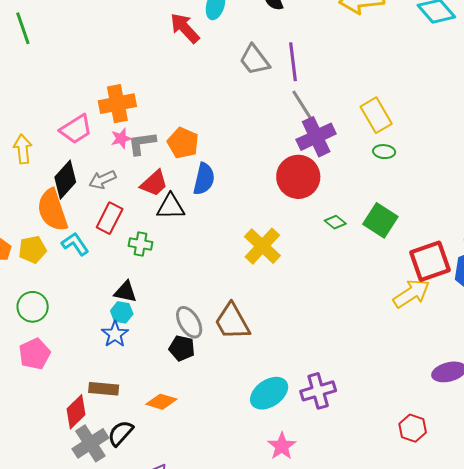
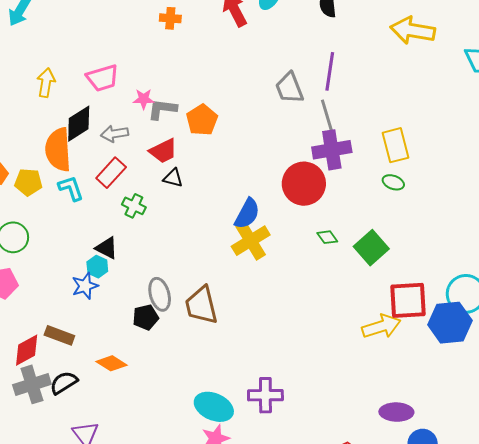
gray trapezoid: (255, 60) -> (289, 88), moved
orange cross: (117, 104) -> (170, 18), moved, size x0.6
blue semicircle: (204, 179) -> (247, 214), moved
black triangle: (171, 207) -> (173, 178), size x0.7
black pentagon: (182, 348) -> (146, 317), turned 30
cyan ellipse: (269, 393) -> (214, 407), moved, turned 42

